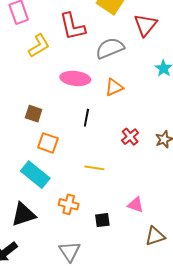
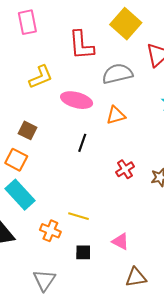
yellow L-shape: (39, 46) -> (41, 77), moved
orange square: (48, 143) -> (16, 160), moved
yellow line: (94, 168) -> (79, 216), moved

